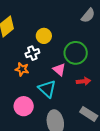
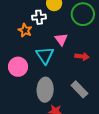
green circle: (76, 53) -> (83, 14), moved

